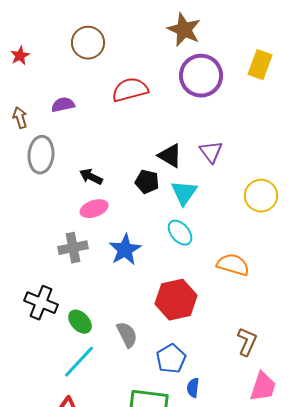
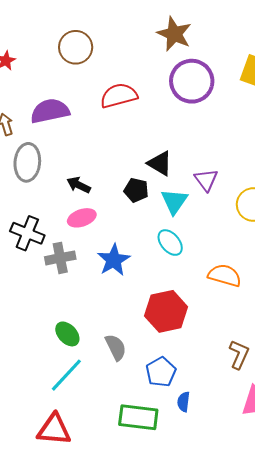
purple semicircle: (63, 105) -> (50, 111), size x1.6
purple triangle: (211, 152) -> (206, 180), moved
black cross: (41, 303) -> (27, 233), moved

